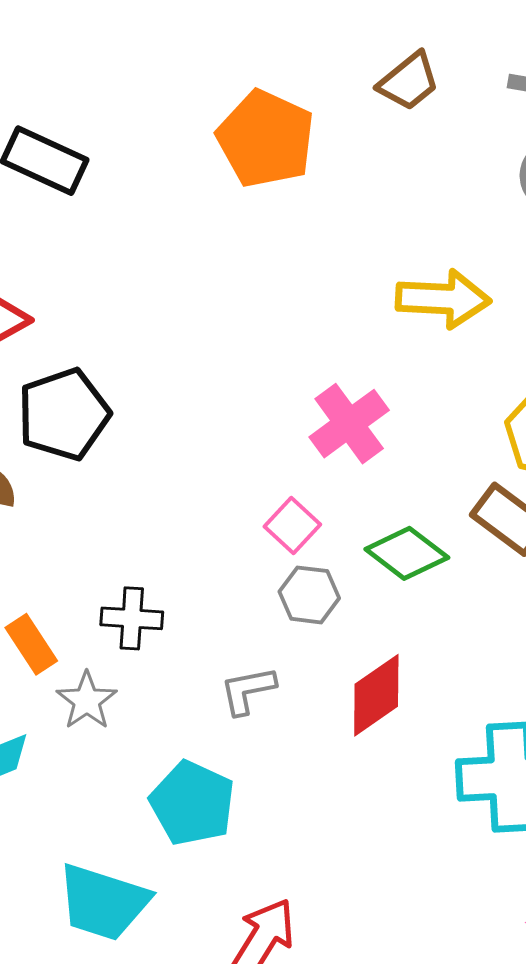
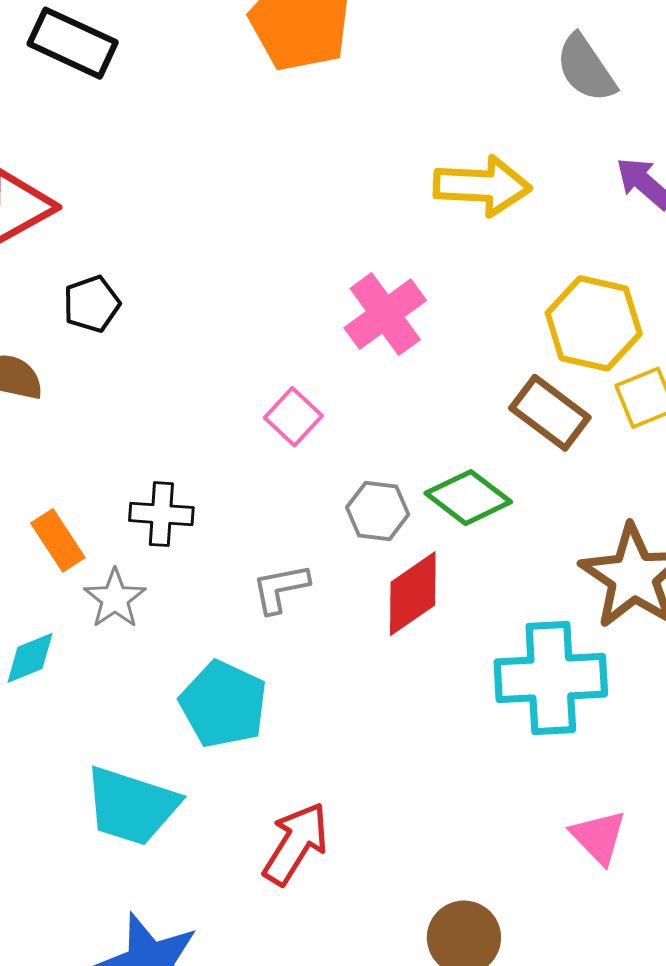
black pentagon: (64, 414) -> (92, 304), size x0.6
pink square: (292, 525) -> (293, 417), moved
green diamond: (407, 553) -> (468, 498), moved
gray hexagon: (309, 595) -> (378, 511), moved

